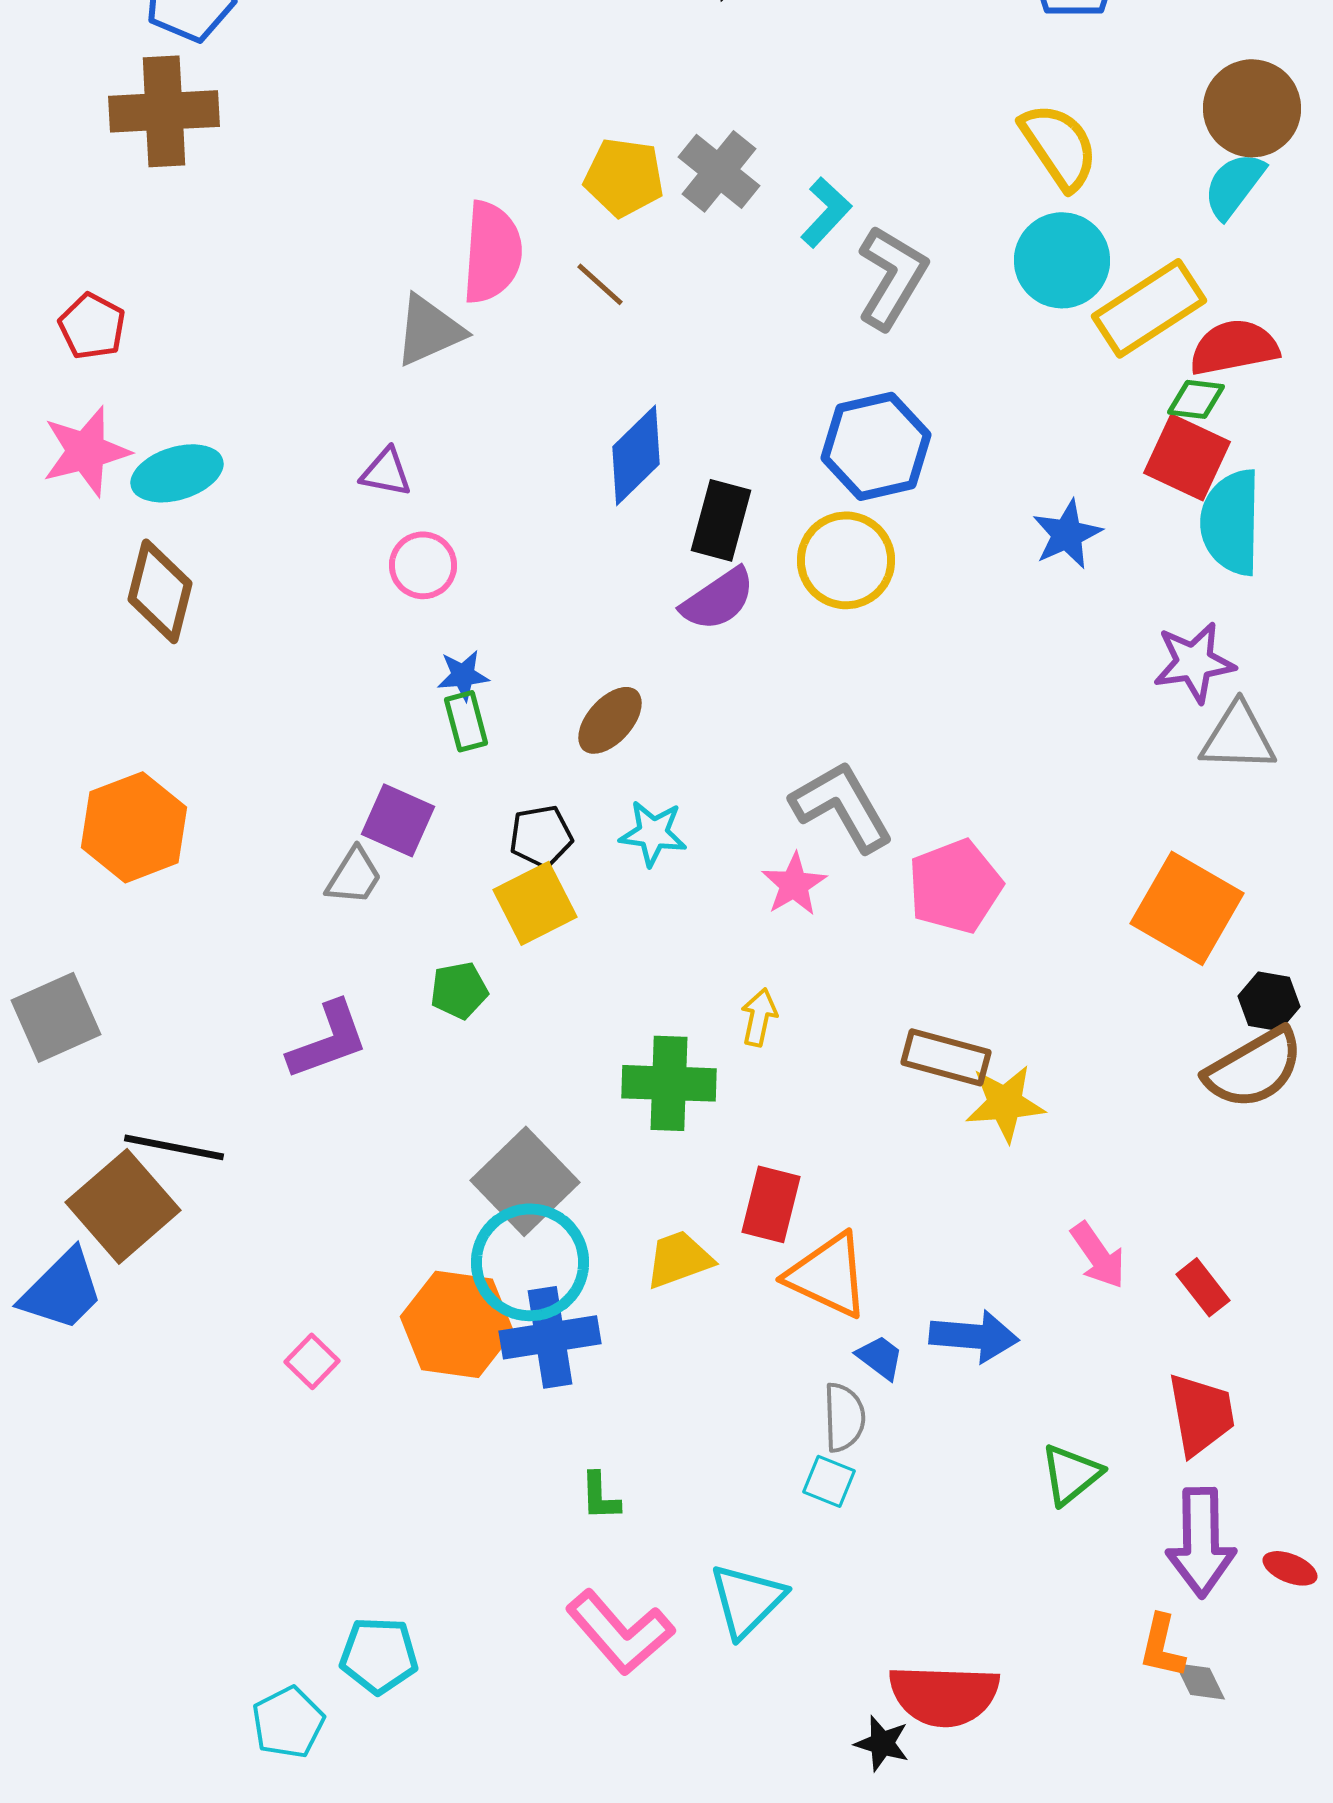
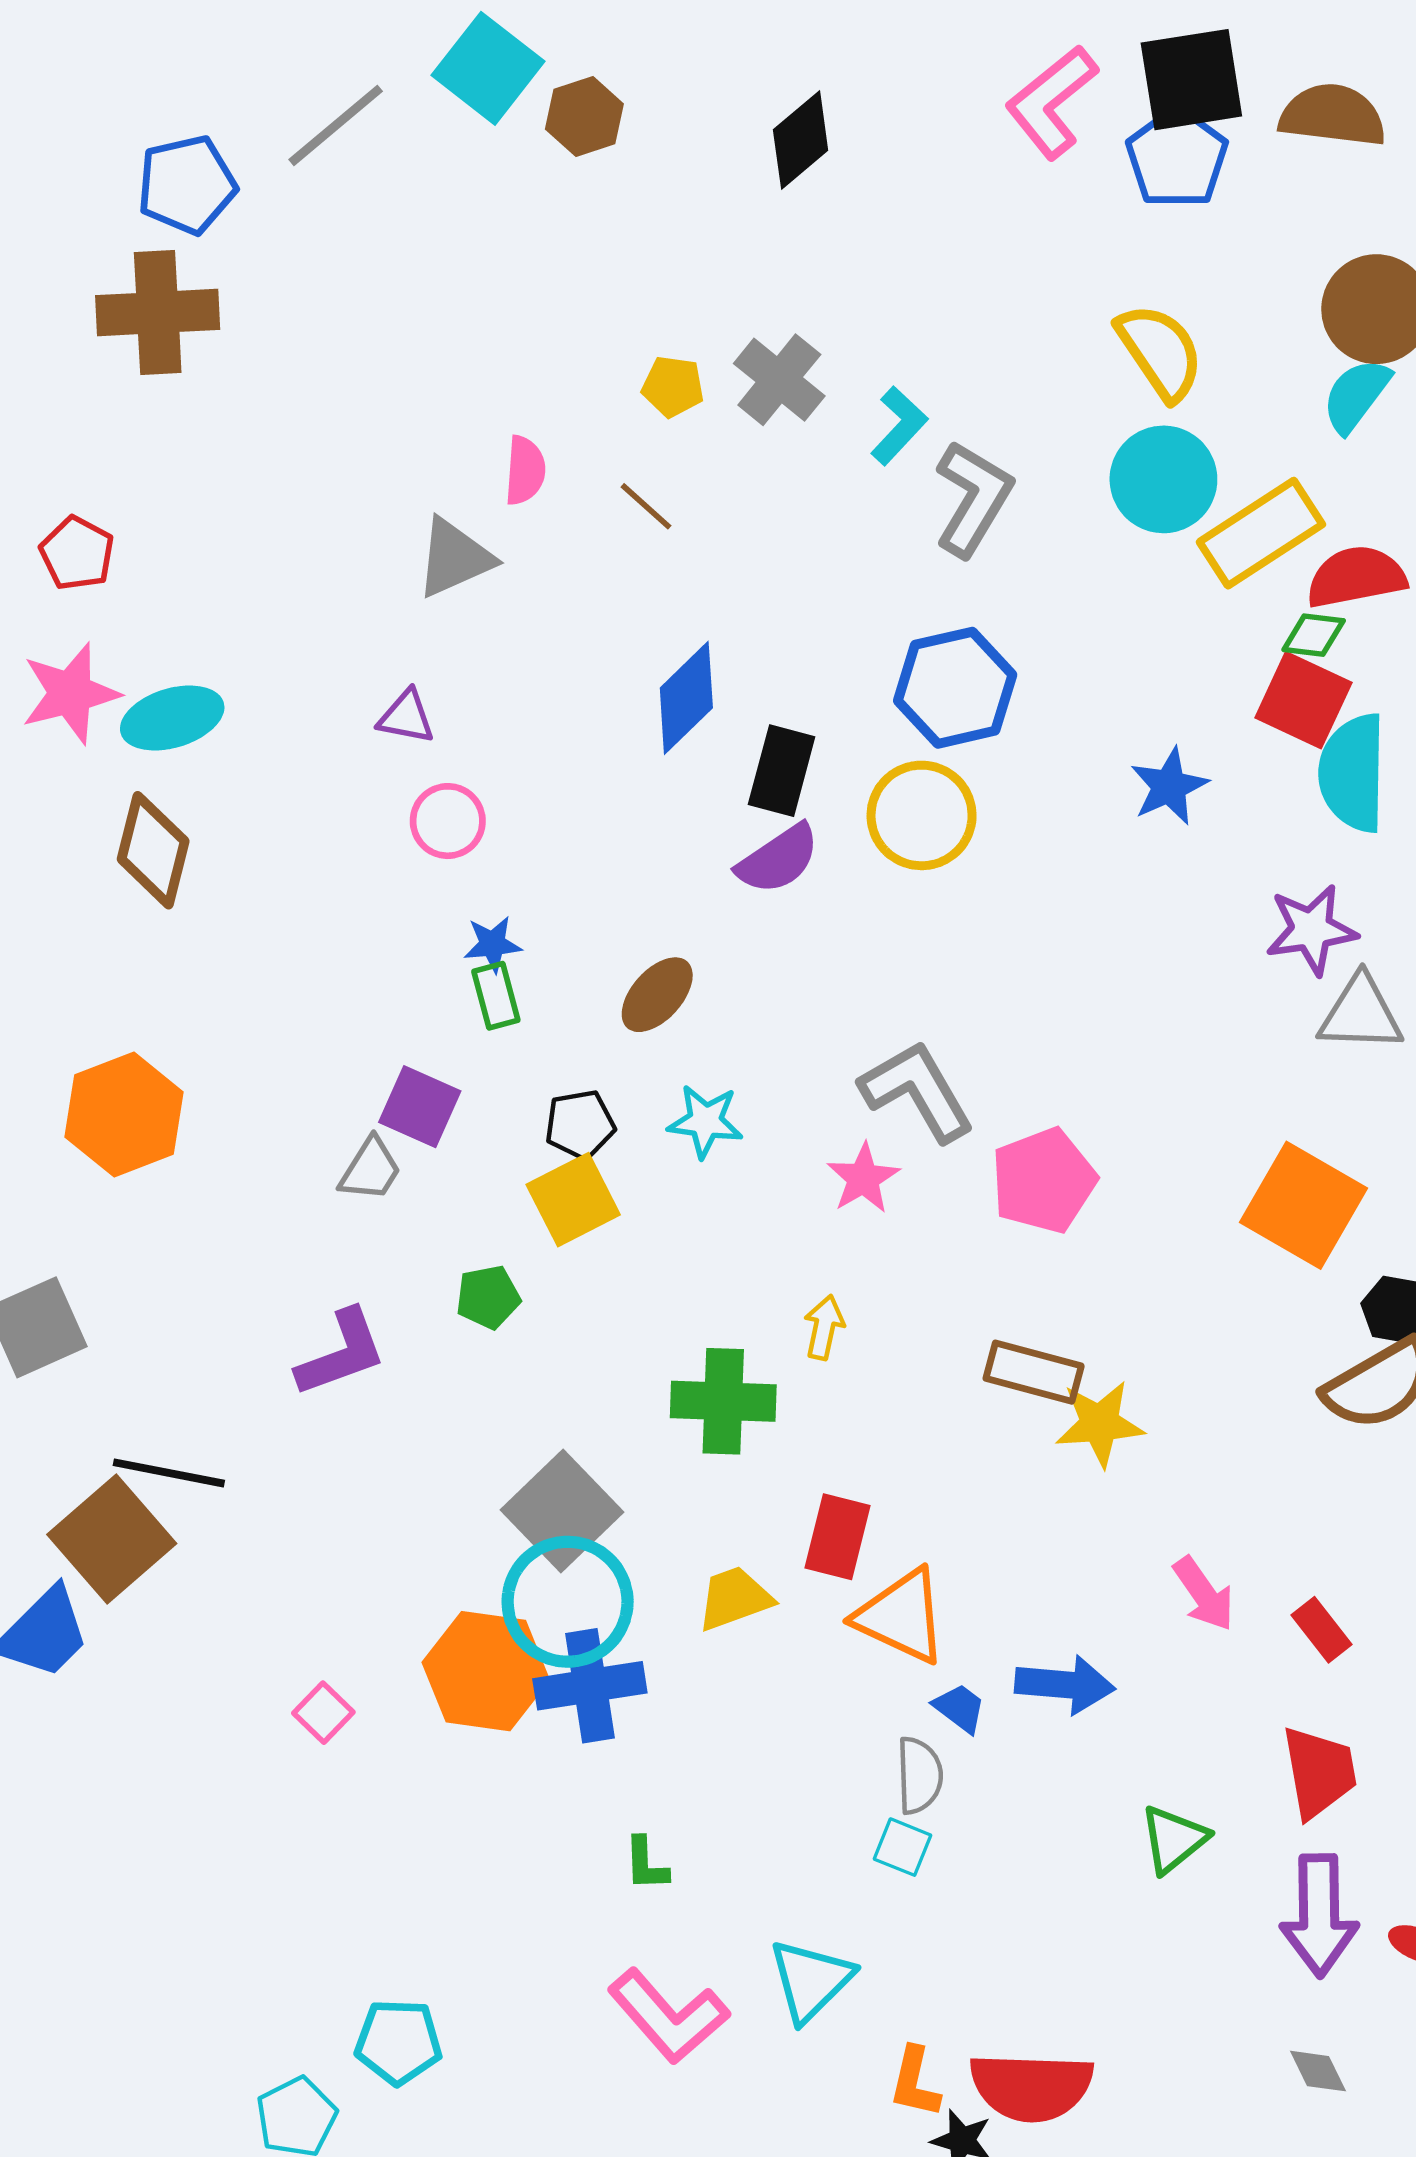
yellow pentagon: (624, 177) -> (673, 386), size x0.7
pink semicircle: (492, 252) -> (525, 470), size x0.6
orange L-shape: (1162, 1646) -> (915, 2082), moved

